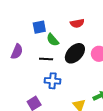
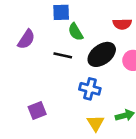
red semicircle: (77, 23) -> (122, 24), moved
blue cross: (53, 81) -> (90, 89), moved

